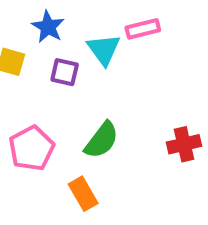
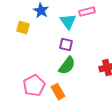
purple square: (65, 72) -> (66, 45), moved
pink pentagon: (32, 148) -> (34, 86), moved

